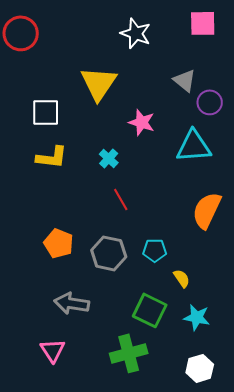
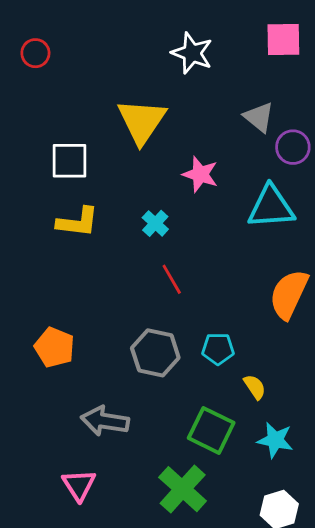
red circle: (21, 33) -> (35, 53), size x0.6
orange pentagon: (59, 243) -> (54, 347), moved
green cross: (129, 353) -> (183, 489), turned -33

